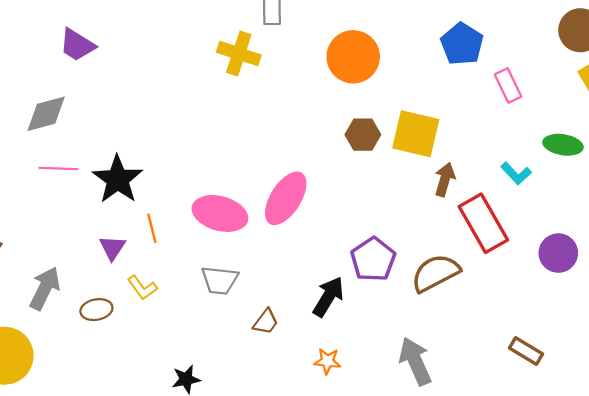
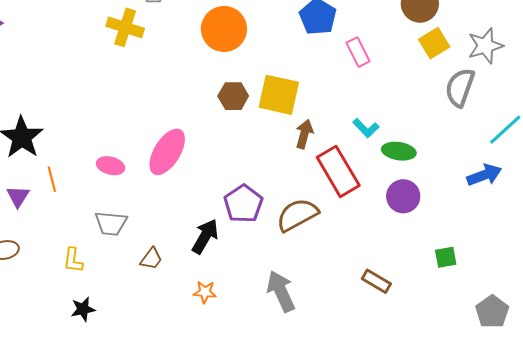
green ellipse: (563, 145) -> (399, 151), moved
pink ellipse: (220, 213) -> (111, 166), size x0.6
yellow L-shape: (142, 288) -> (73, 260), moved, turned 44

